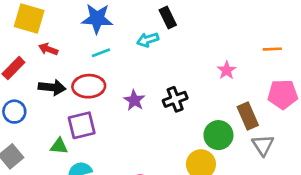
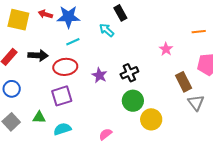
cyan arrow: (148, 40) -> (107, 30), turned 63
red arrow: (48, 49) -> (45, 14), moved
black arrow: (52, 87) -> (38, 55), moved
green circle: (218, 135) -> (133, 101), moved
green triangle: (59, 146) -> (39, 117), moved

